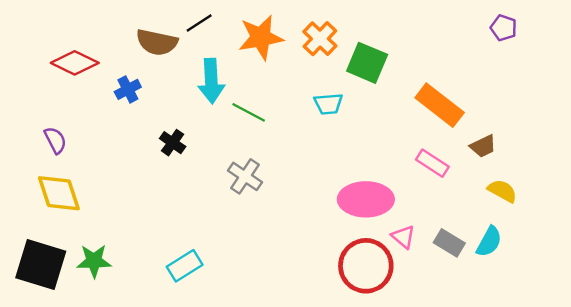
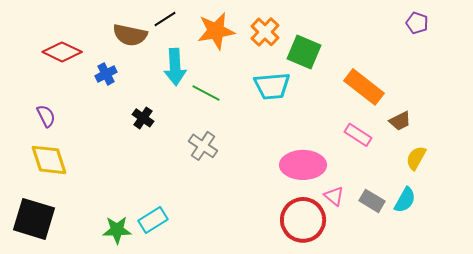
cyan trapezoid: (328, 104) -> (272, 86), size x1.5
yellow semicircle: (502, 191) -> (416, 158), turned -90
green star: (94, 261) -> (117, 230), moved

